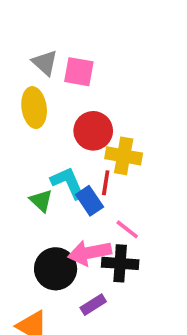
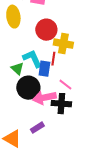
blue rectangle: (90, 201) -> (44, 69), turned 42
black circle: (56, 269) -> (28, 88), moved
purple rectangle: (93, 305) -> (37, 128), moved

